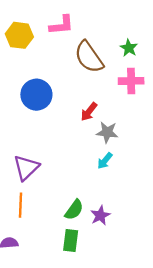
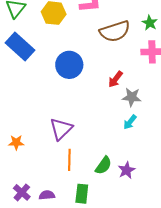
brown semicircle: (89, 57) -> (115, 31), turned -72
orange line: (20, 205) -> (69, 160), moved
green rectangle: (71, 241) -> (82, 194), moved

